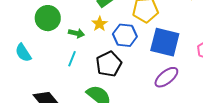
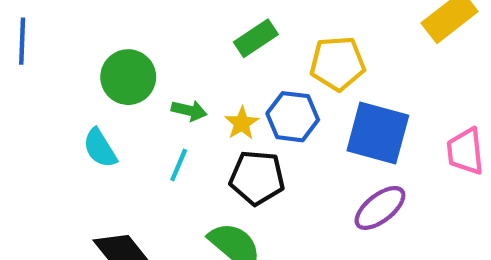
yellow star: (100, 24) -> (242, 123), moved
cyan semicircle: (23, 53) -> (100, 148), moved
black pentagon: (109, 64) -> (257, 178), turned 30

